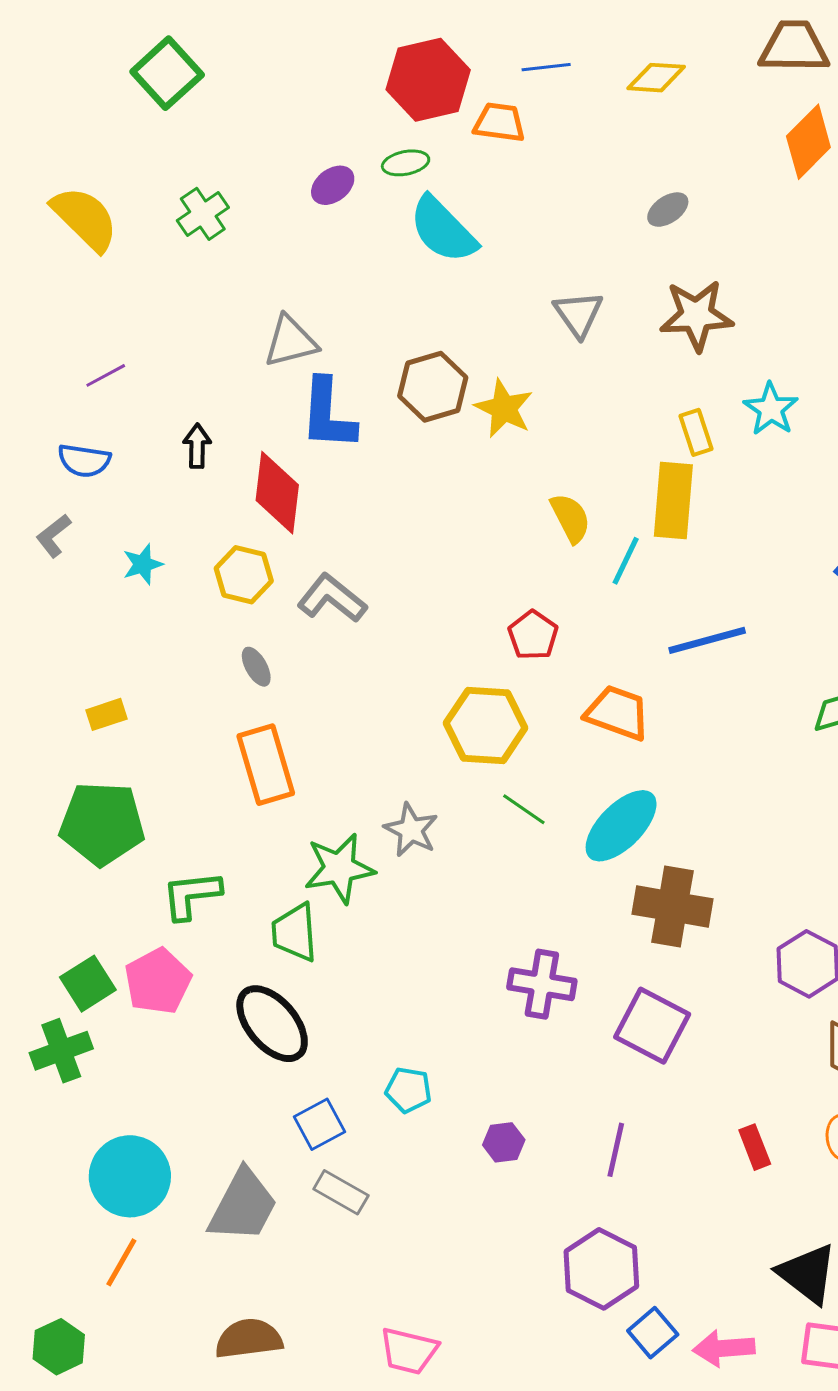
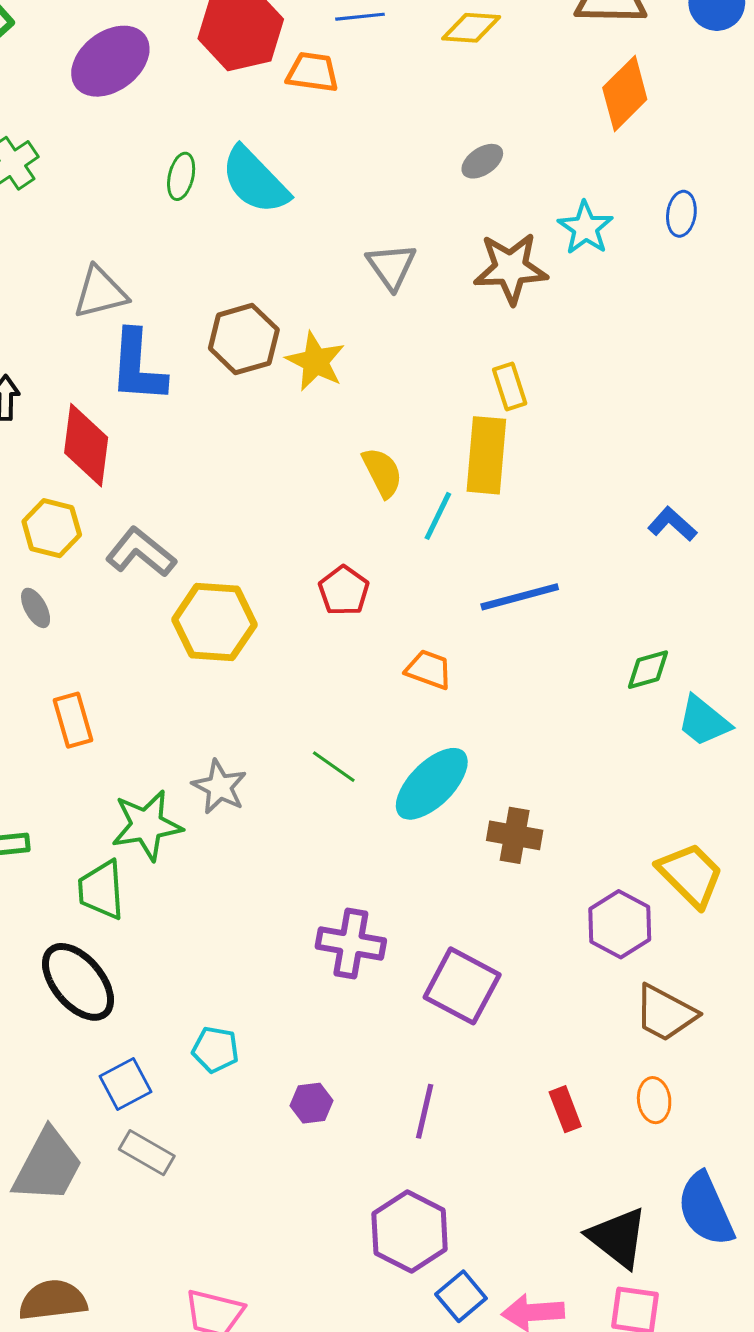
green ellipse: (406, 163) -> (181, 176), moved, turned -66
purple ellipse: (333, 185) -> (110, 61), moved, size x1.8
cyan star: (771, 409) -> (585, 228), moved
gray ellipse: (256, 667) -> (36, 608), moved
orange trapezoid: (617, 713) -> (429, 670), size x0.7
yellow hexagon: (486, 725) -> (214, 622), moved
orange rectangle: (266, 765) -> (73, 720), size x0.7
brown cross: (672, 906) -> (515, 835), moved, size x0.7

